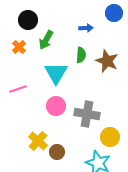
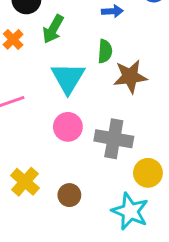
brown star: (107, 61) -> (130, 76), moved, turned -30
yellow cross: (38, 141) -> (25, 182), moved

